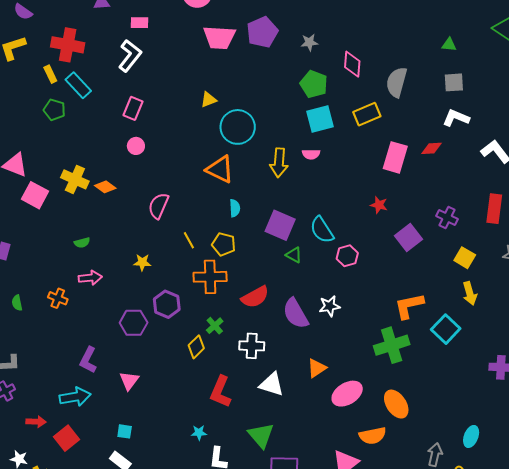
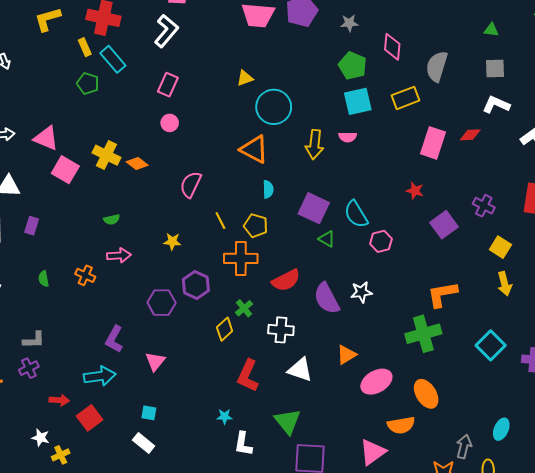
cyan square: (446, 329) -> (491, 345), moved

